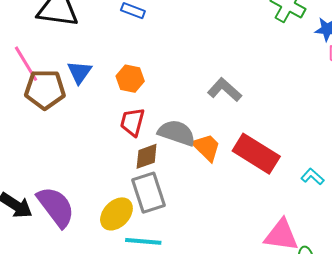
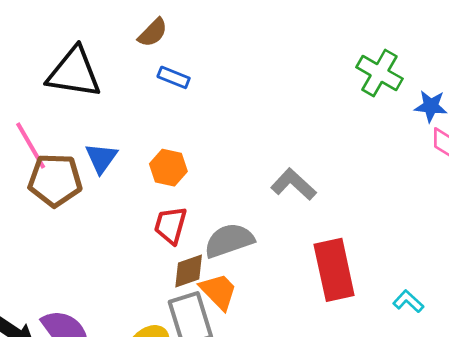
gray semicircle: (177, 133) -> (229, 240), turned -39
orange trapezoid: (207, 147) -> (219, 291), moved
red rectangle: (256, 154) -> (334, 270), turned 45

